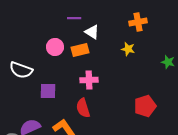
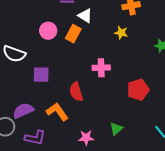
orange rectangle: (80, 50) -> (73, 34), turned -48
pink cross: (89, 80) -> (101, 68), moved

